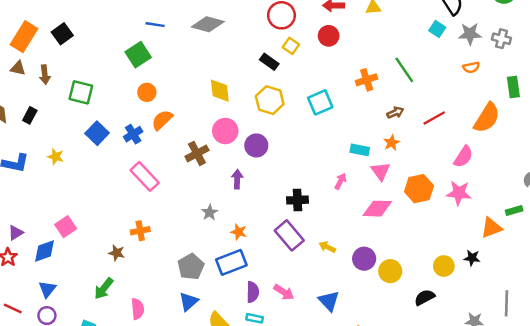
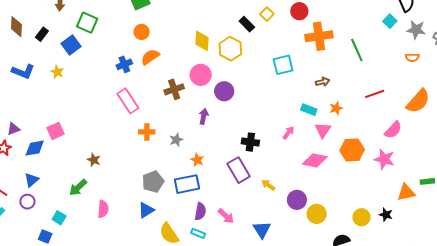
orange cross: (367, 80) -> (319, 36), moved, size x1.5
yellow hexagon: (270, 100) -> (230, 49), moved
brown arrow: (395, 112) -> (323, 82), moved
blue square: (97, 133) -> (71, 45), moved
orange cross: (140, 231) -> (147, 132), moved

